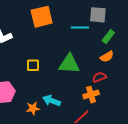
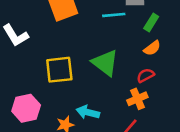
green triangle: (69, 64) -> (105, 63), turned 40
yellow square: (33, 65) -> (59, 70), size x1.6

